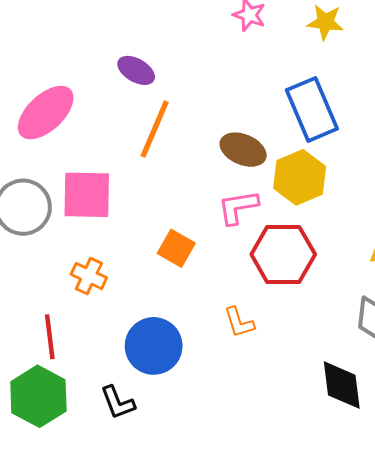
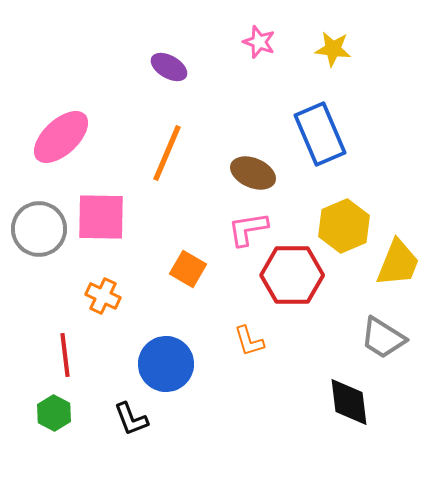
purple ellipse: (136, 70) -> (169, 67), moved
yellow hexagon: (300, 177) -> (344, 226), moved
green hexagon: (38, 396) -> (54, 413), size x0.6

